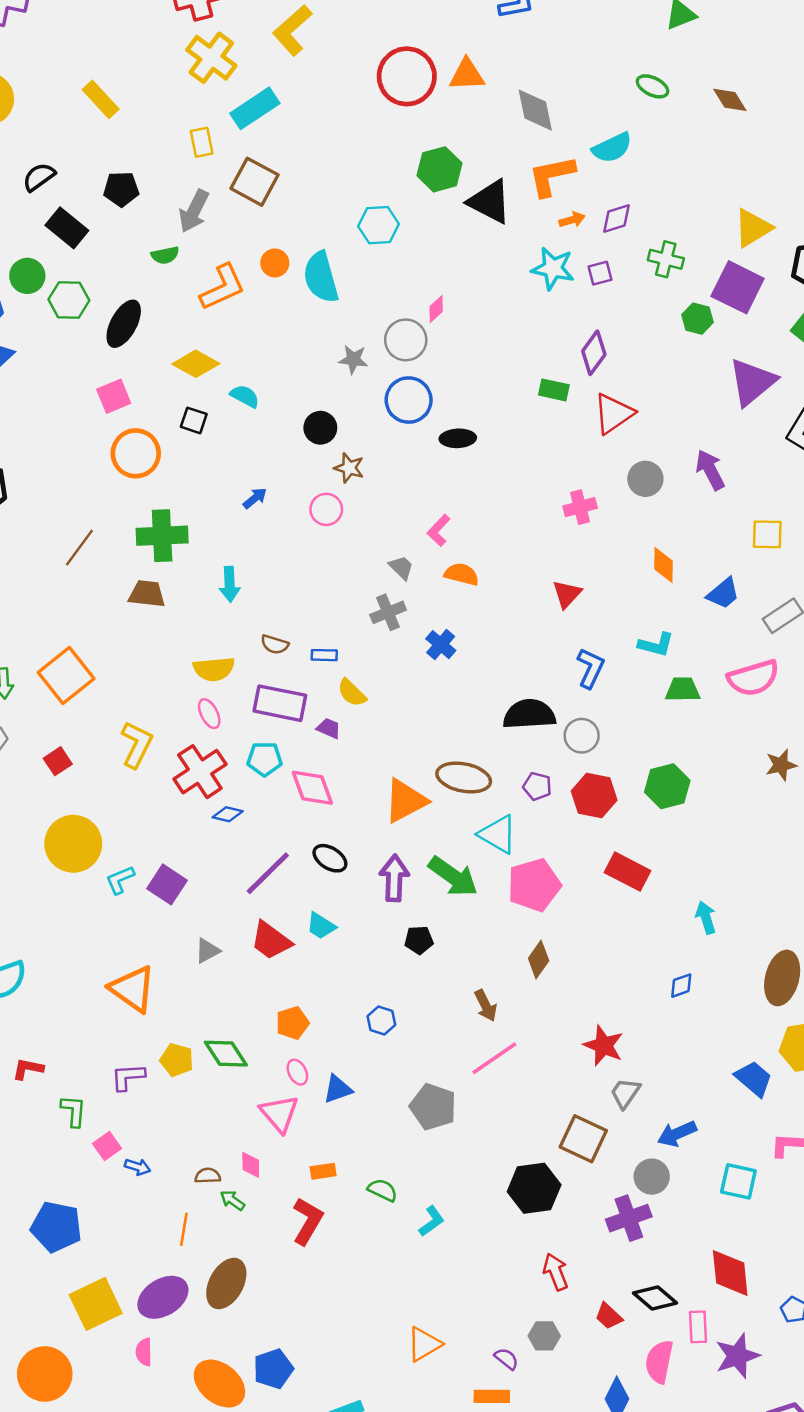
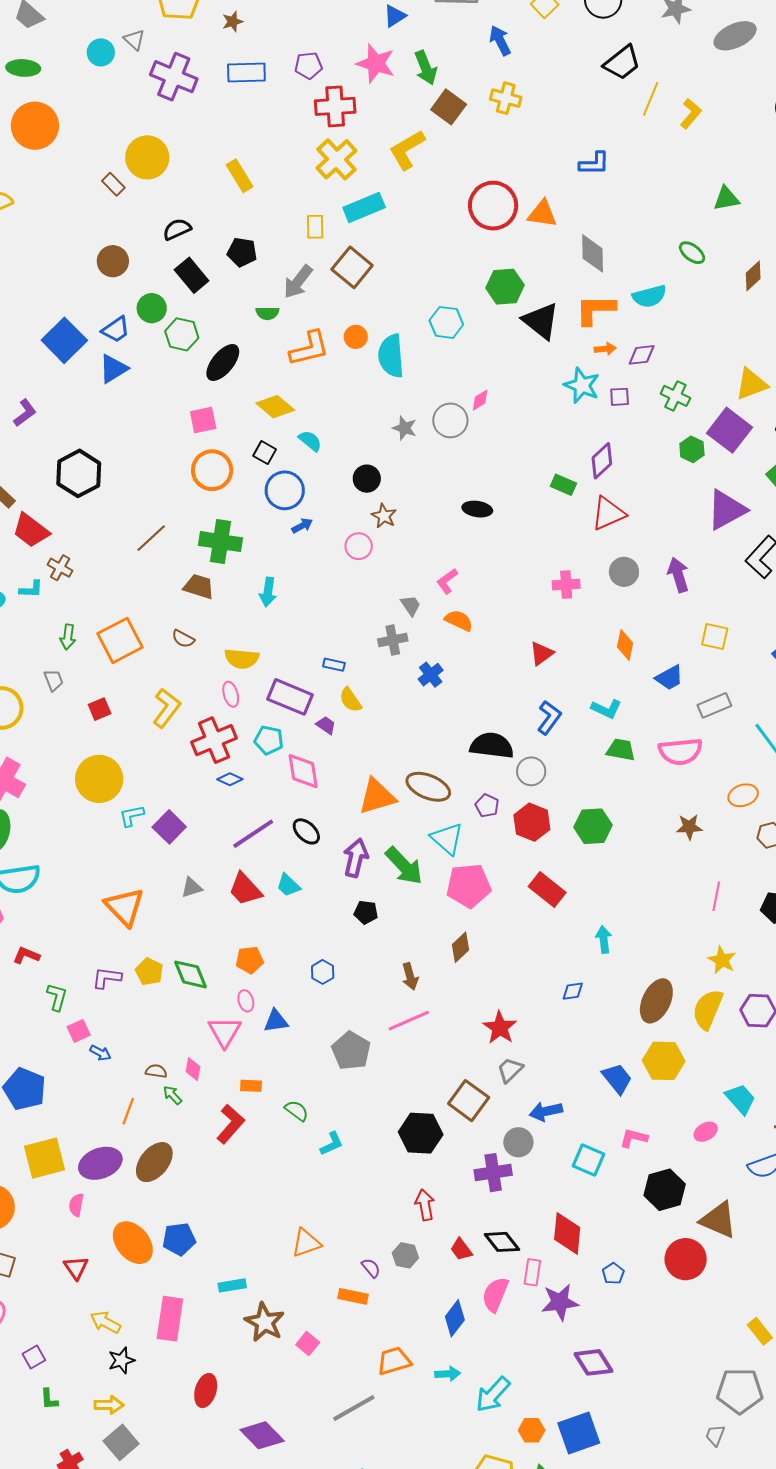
brown diamond: (730, 100) -> (753, 276), turned 68
blue circle: (409, 400) -> (285, 490), moved
brown semicircle: (275, 644) -> (183, 639), moved

